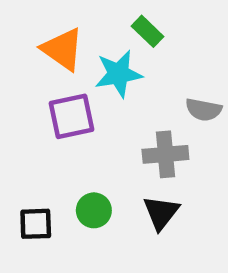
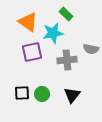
gray cross: (165, 154) -> (67, 60), moved
black square: (36, 224) -> (22, 93), moved

